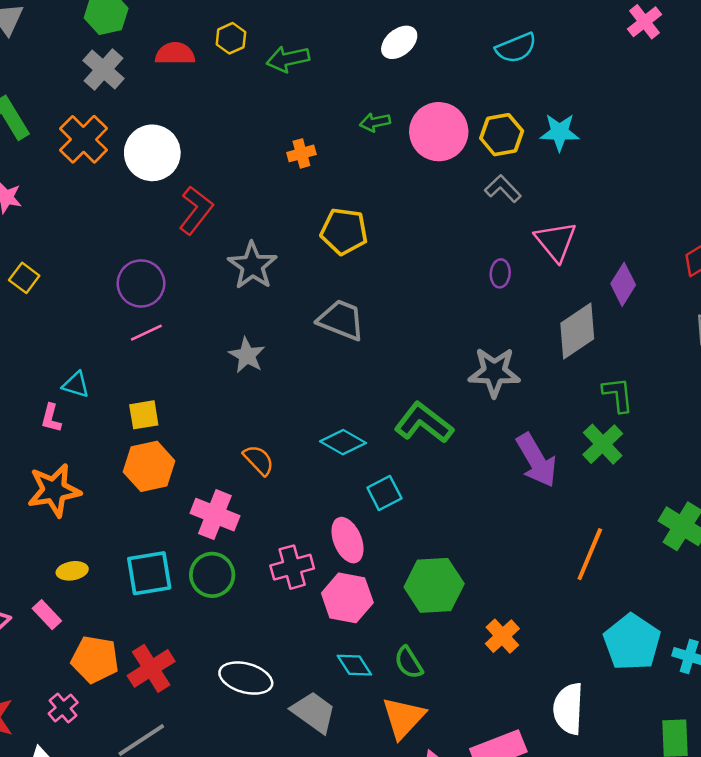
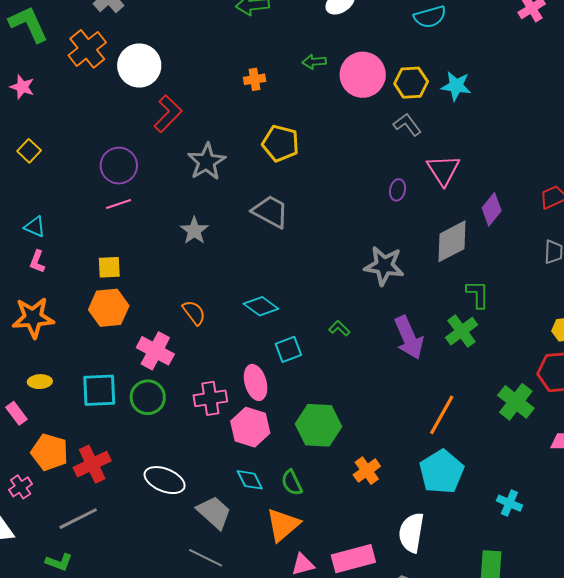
cyan triangle: (76, 385) -> (35, 227), moved
green L-shape: (424, 423) -> (339, 328), moved, size x0.5
cyan pentagon: (632, 642) -> (442, 472), moved

